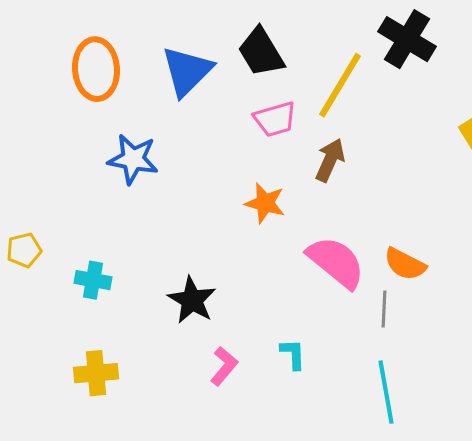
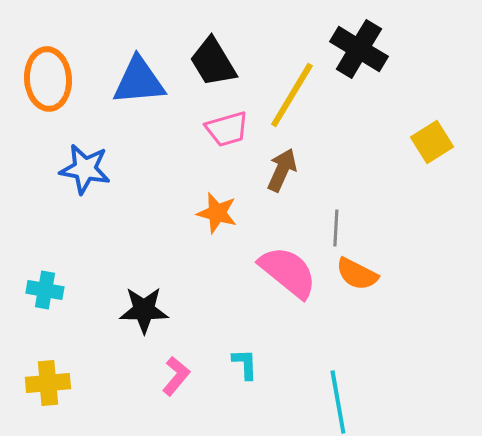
blue triangle: (187, 71) -> (139, 81), turned 40
black star: (192, 300) -> (144, 310), turned -30
gray line: (384, 309) -> (336, 228), moved

